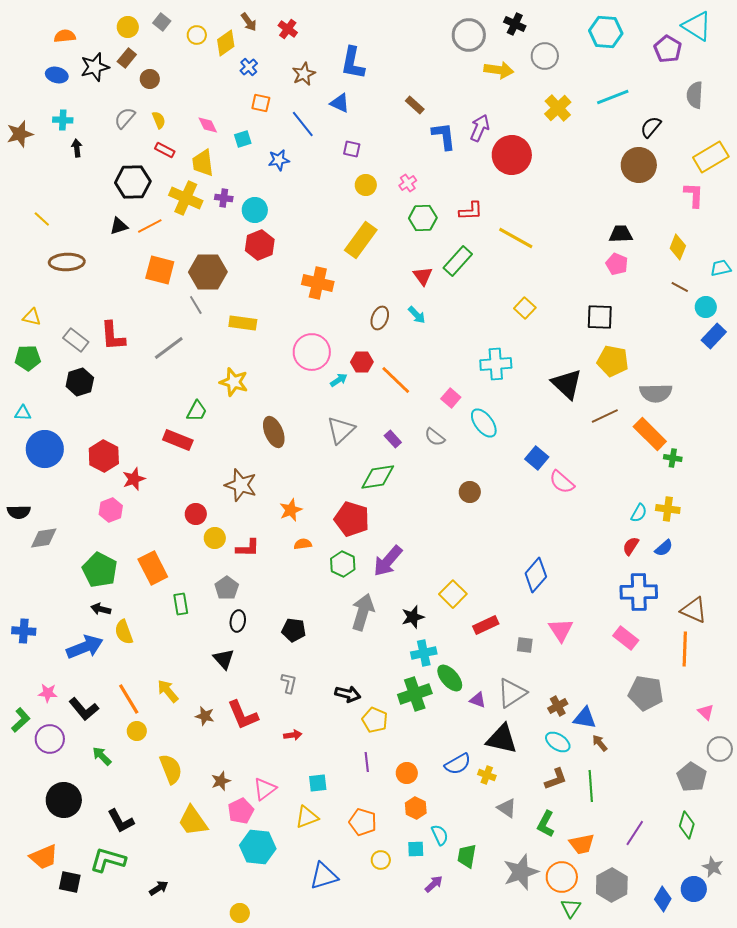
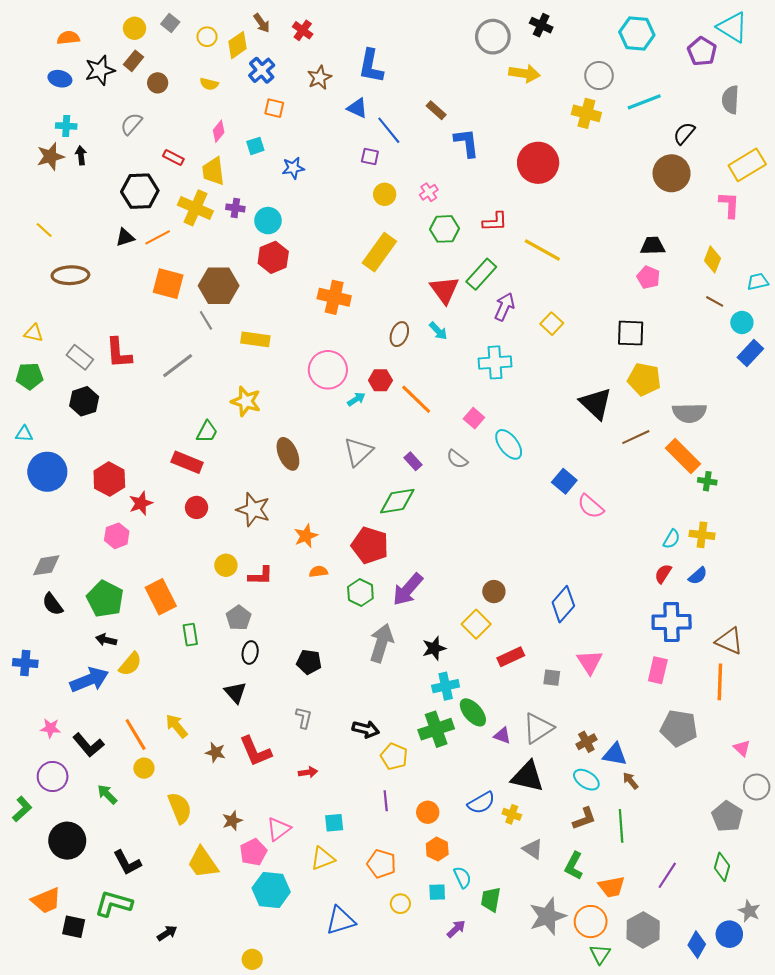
gray circle: (545, 56) -> (599, 76), moved
blue cross: (249, 67) -> (262, 70), size x1.4
yellow cross: (558, 108) -> (586, 113), turned -32
yellow semicircle: (159, 120) -> (209, 84), moved, turned 126
blue line: (303, 124) -> (389, 130), moved
pink diamond: (208, 125) -> (219, 131), turned 65
purple arrow: (480, 128) -> (504, 307), moved
brown star: (20, 134) -> (50, 156), moved
red triangle: (423, 276) -> (445, 290), size x1.4
cyan cross: (496, 364) -> (495, 362), moved
brown circle: (470, 492) -> (494, 592), moved
black semicircle: (19, 512) -> (53, 604), moved, turned 55
red circle: (196, 514) -> (197, 507), moved
yellow semicircle: (124, 632) -> (130, 664), turned -120
pink rectangle: (626, 638) -> (658, 670), turned 65
green L-shape: (21, 720) -> (22, 809), moved

